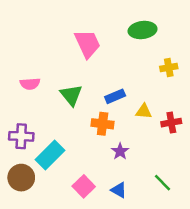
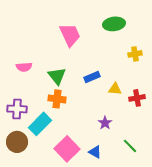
orange cross: (103, 124) -> (57, 99), moved
purple star: (120, 151) -> (105, 123), moved
pink square: (84, 186) -> (67, 149), size x1.4

